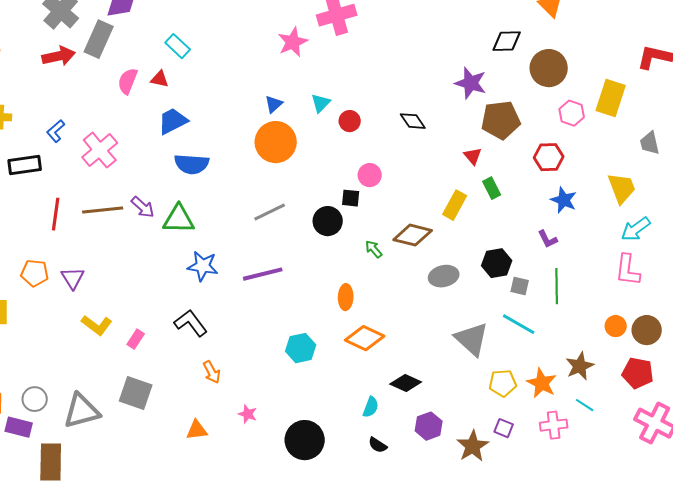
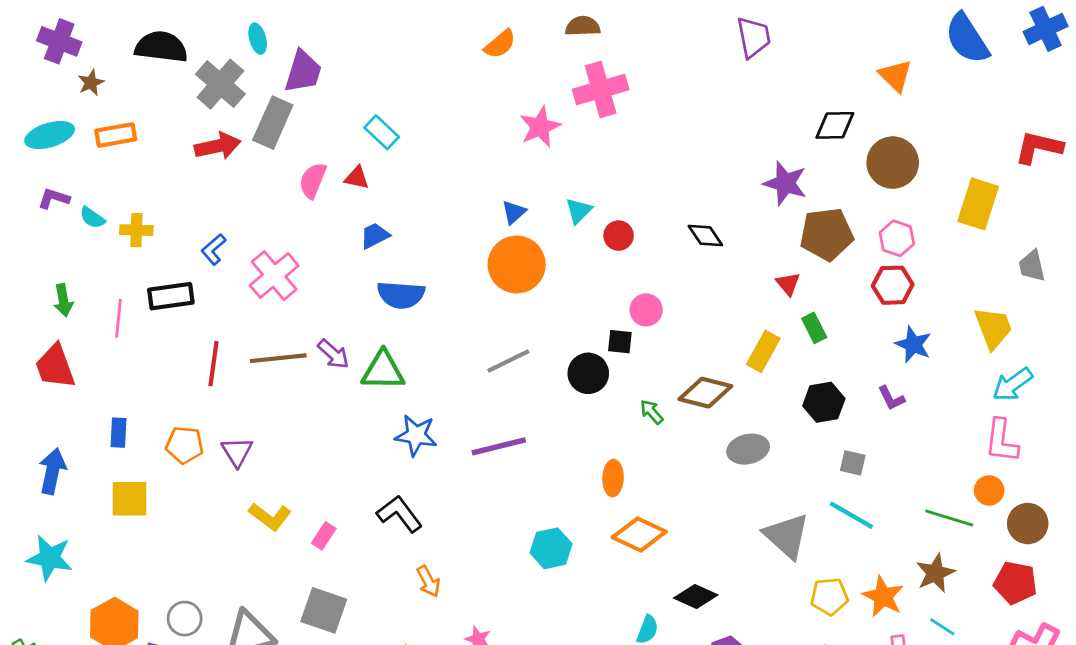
pink hexagon: (572, 113) -> (897, 238), moved
blue trapezoid: (173, 121) -> (375, 236), size x0.7
black hexagon: (497, 263) -> (824, 402), moved
green line: (557, 286) -> (949, 518), moved, turned -72
orange circle: (616, 326) -> (989, 490), moved

